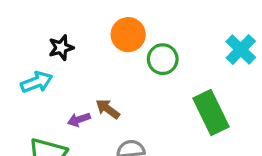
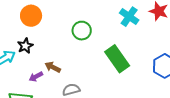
orange circle: (128, 35) -> (31, 16), moved
black star: (61, 48) -> (25, 46), moved

